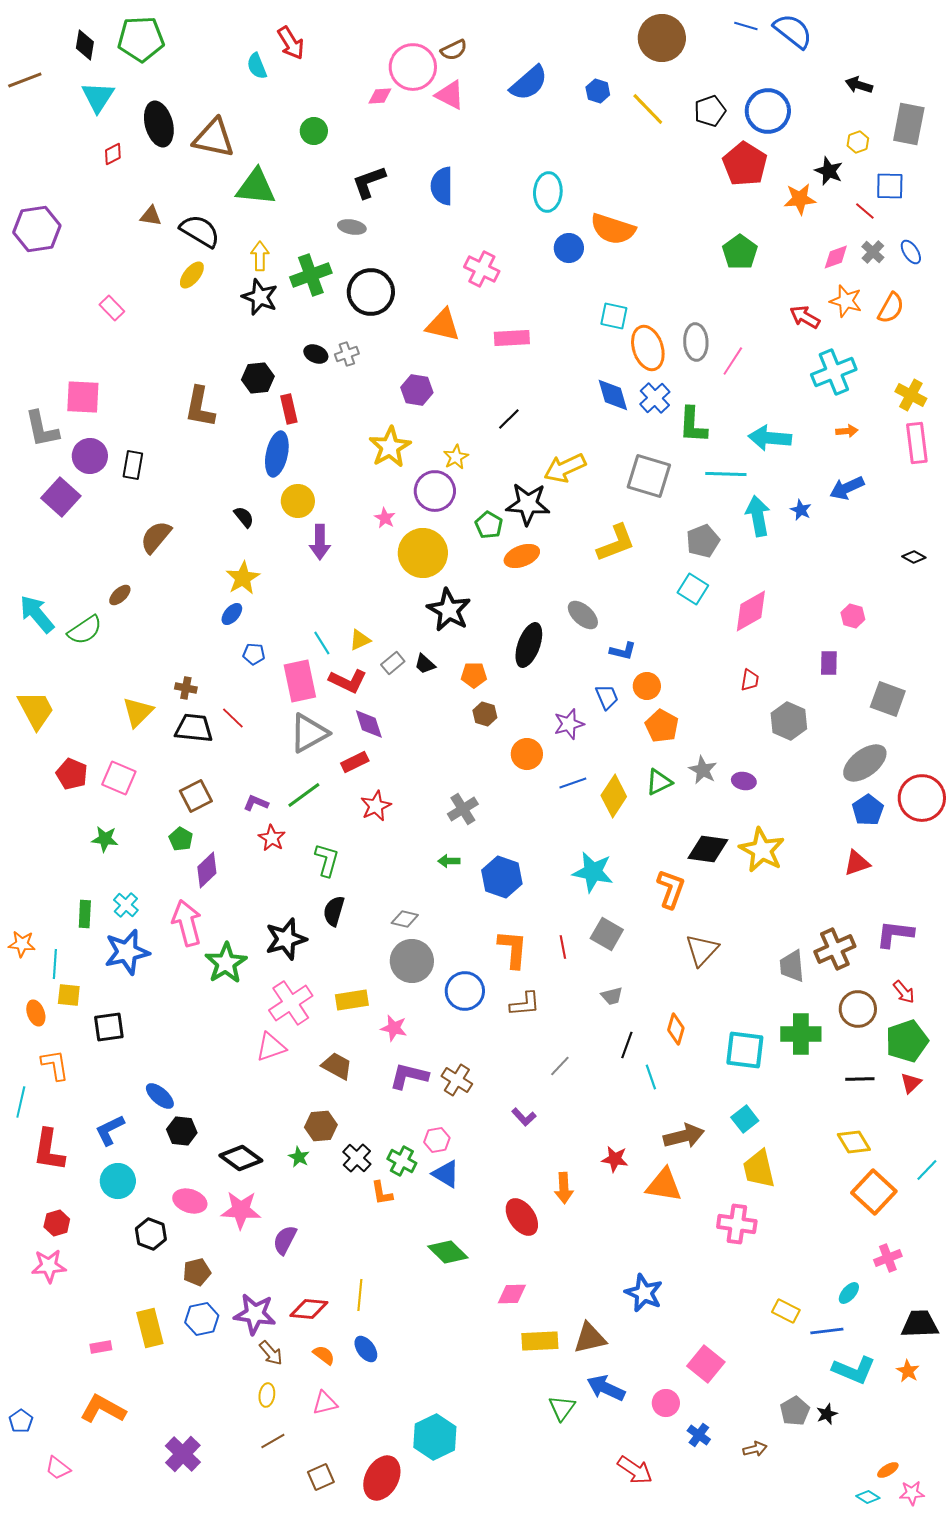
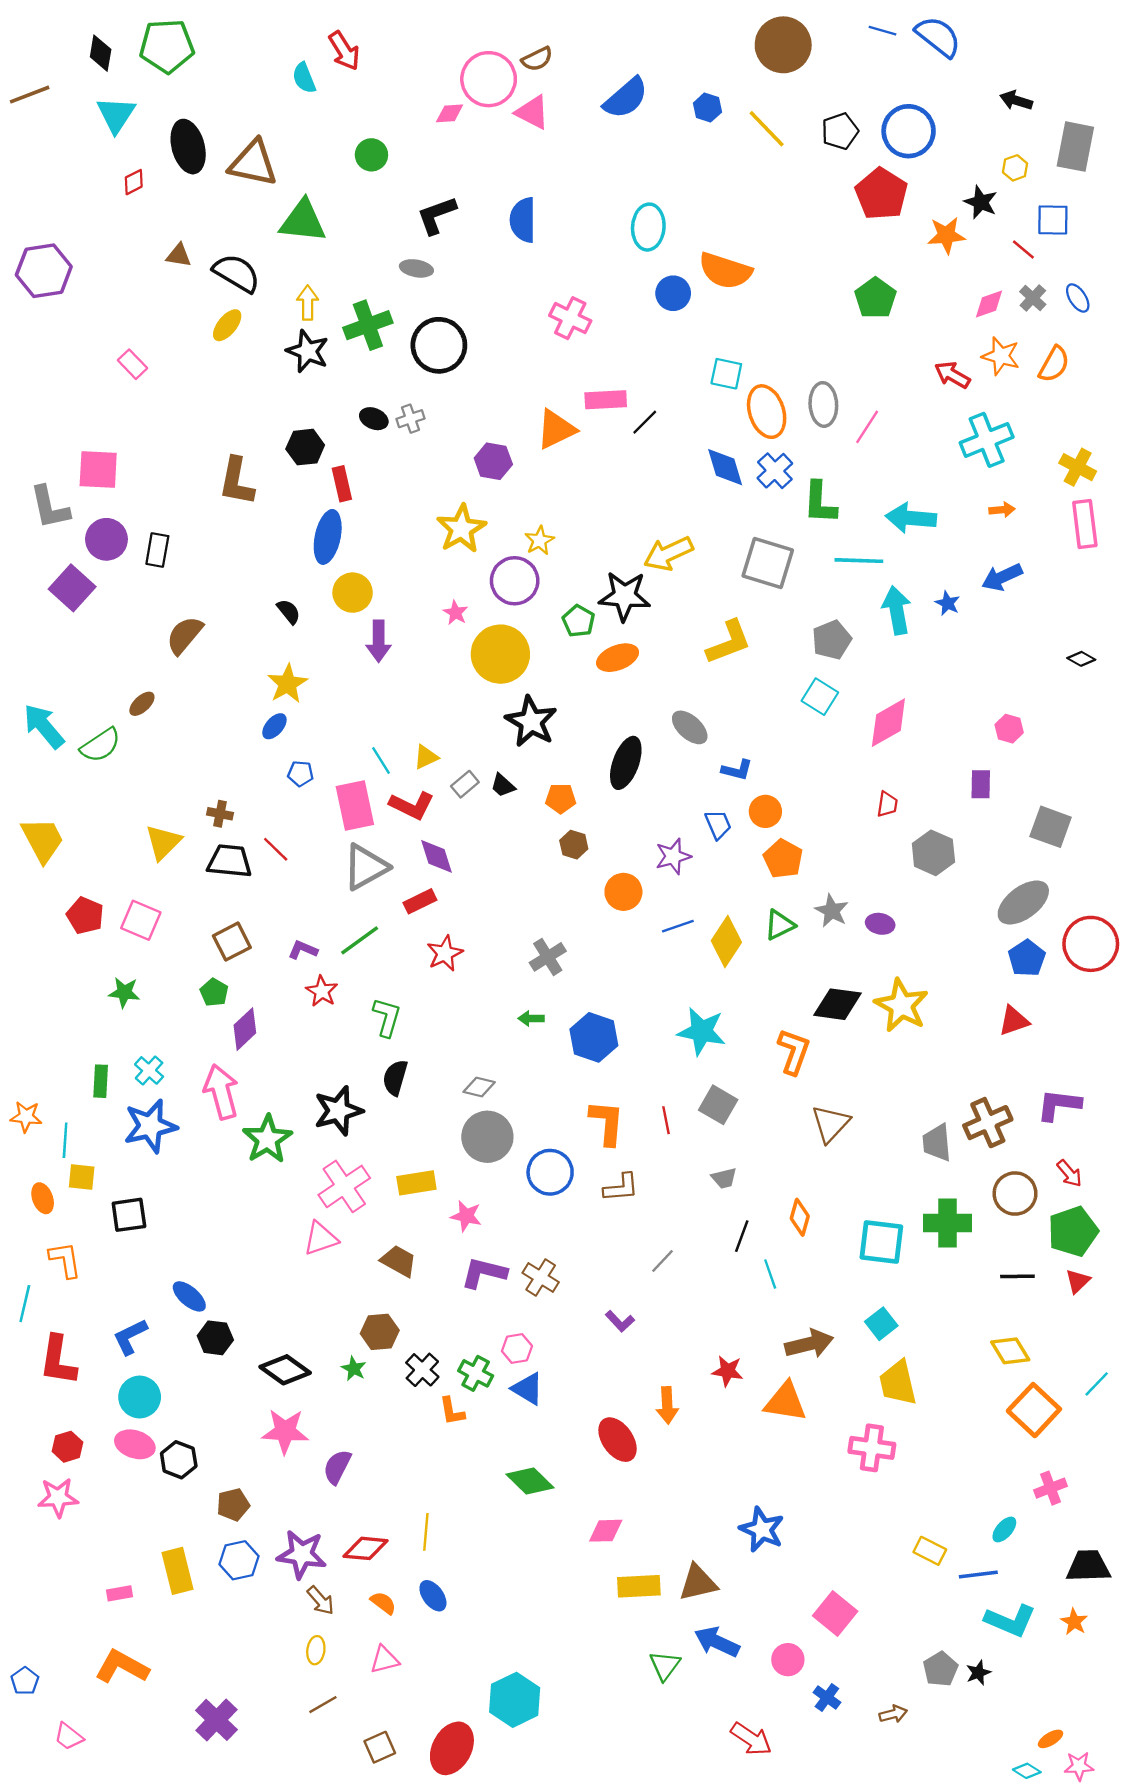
orange triangle: (443, 325) -> (556, 429), moved, turned -39
black line: (509, 419) -> (645, 422), moved
pink ellipse: (190, 1201) -> (135, 1444), moved

